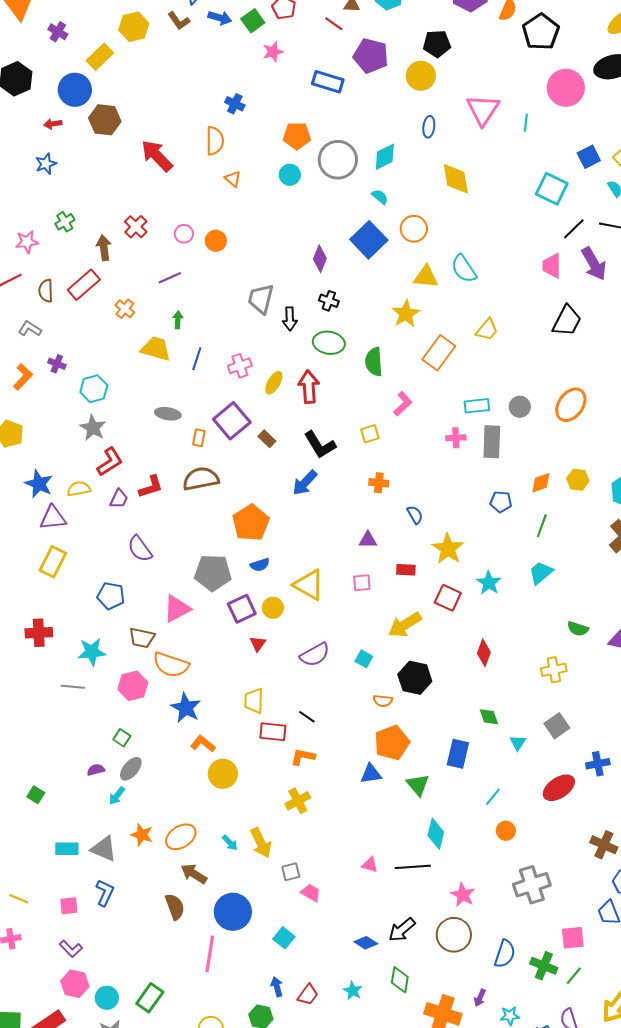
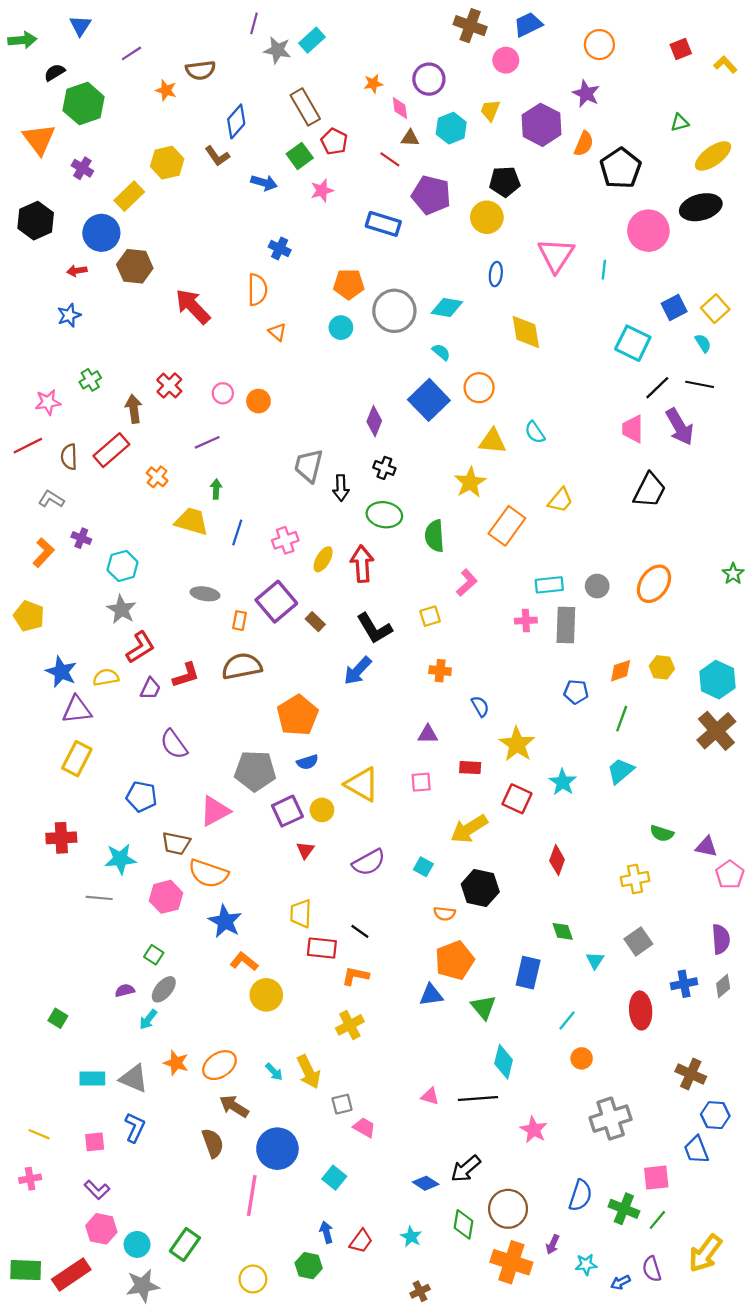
blue arrow: (220, 18) -> (264, 183), moved
cyan diamond: (385, 157) -> (447, 307), turned 36
cyan semicircle: (464, 269) -> (535, 432), size x0.7
red ellipse: (559, 788) -> (641, 1010), turned -60
brown circle: (454, 935) -> (508, 1209), moved

